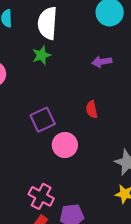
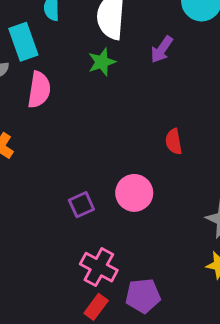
purple arrow: (102, 62) -> (162, 49), moved, turned -48
purple square: (43, 120) -> (81, 205), moved, size x0.7

